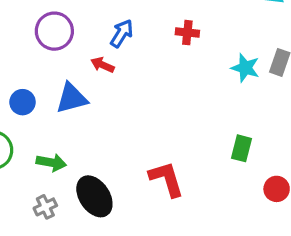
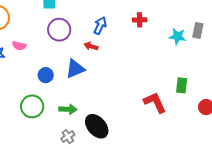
red L-shape: (166, 179) -> (155, 102), moved

